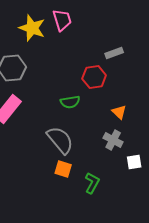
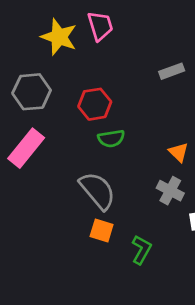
red hexagon: (94, 77) -> (95, 104), moved

